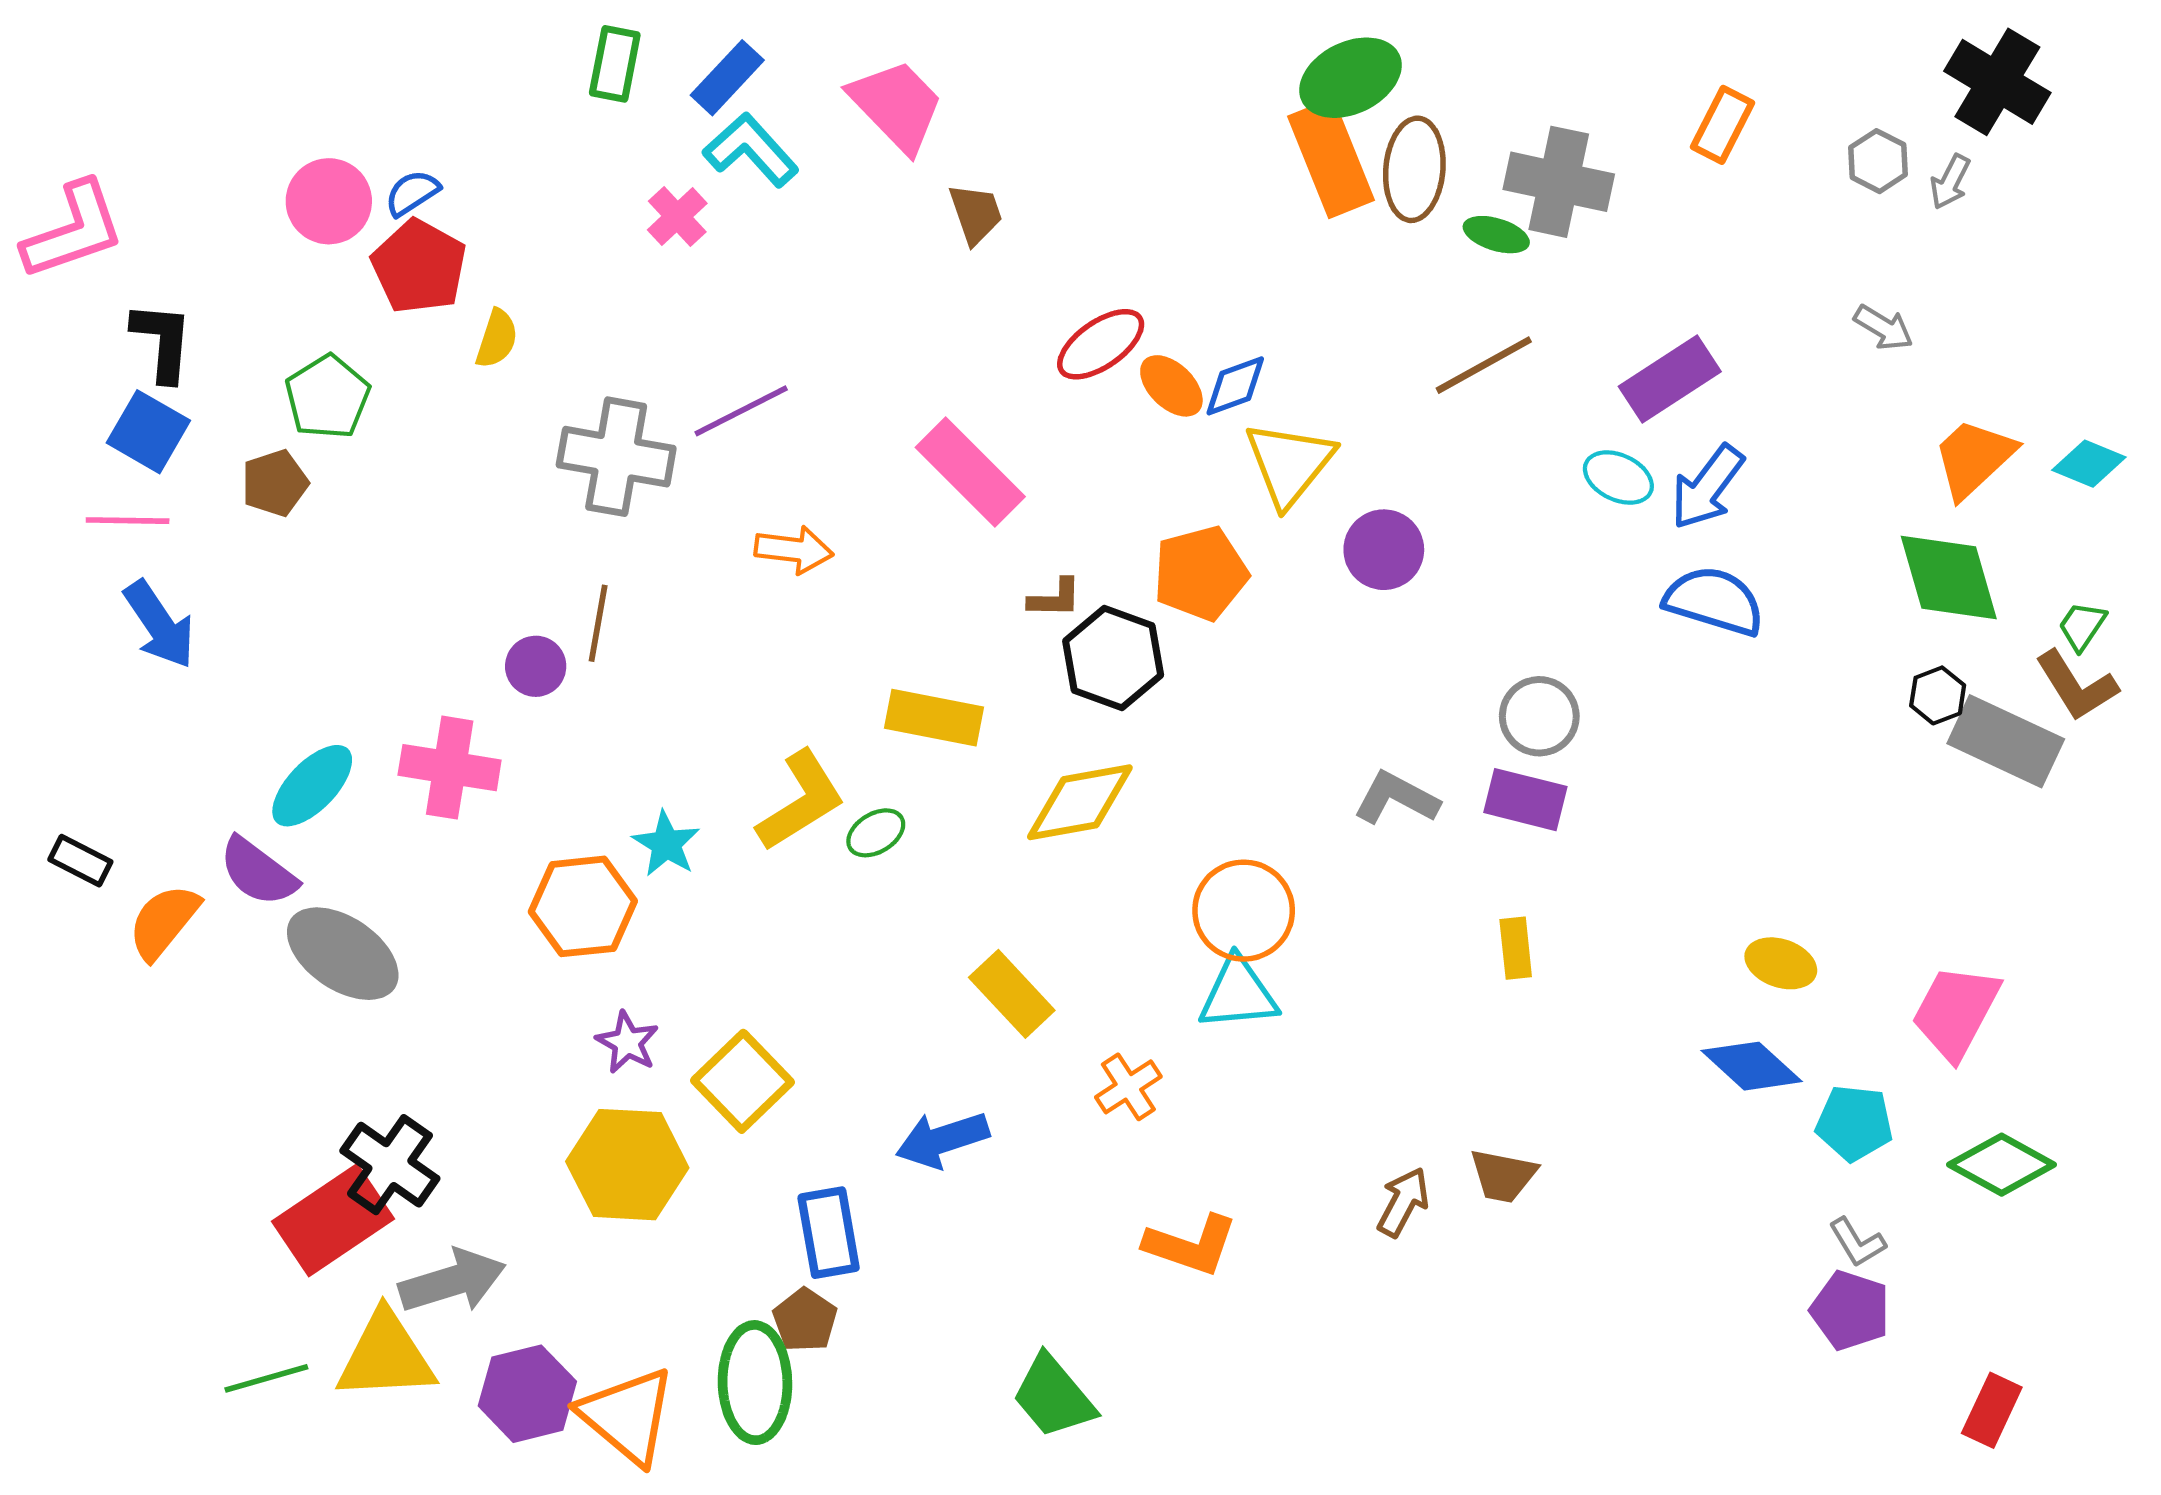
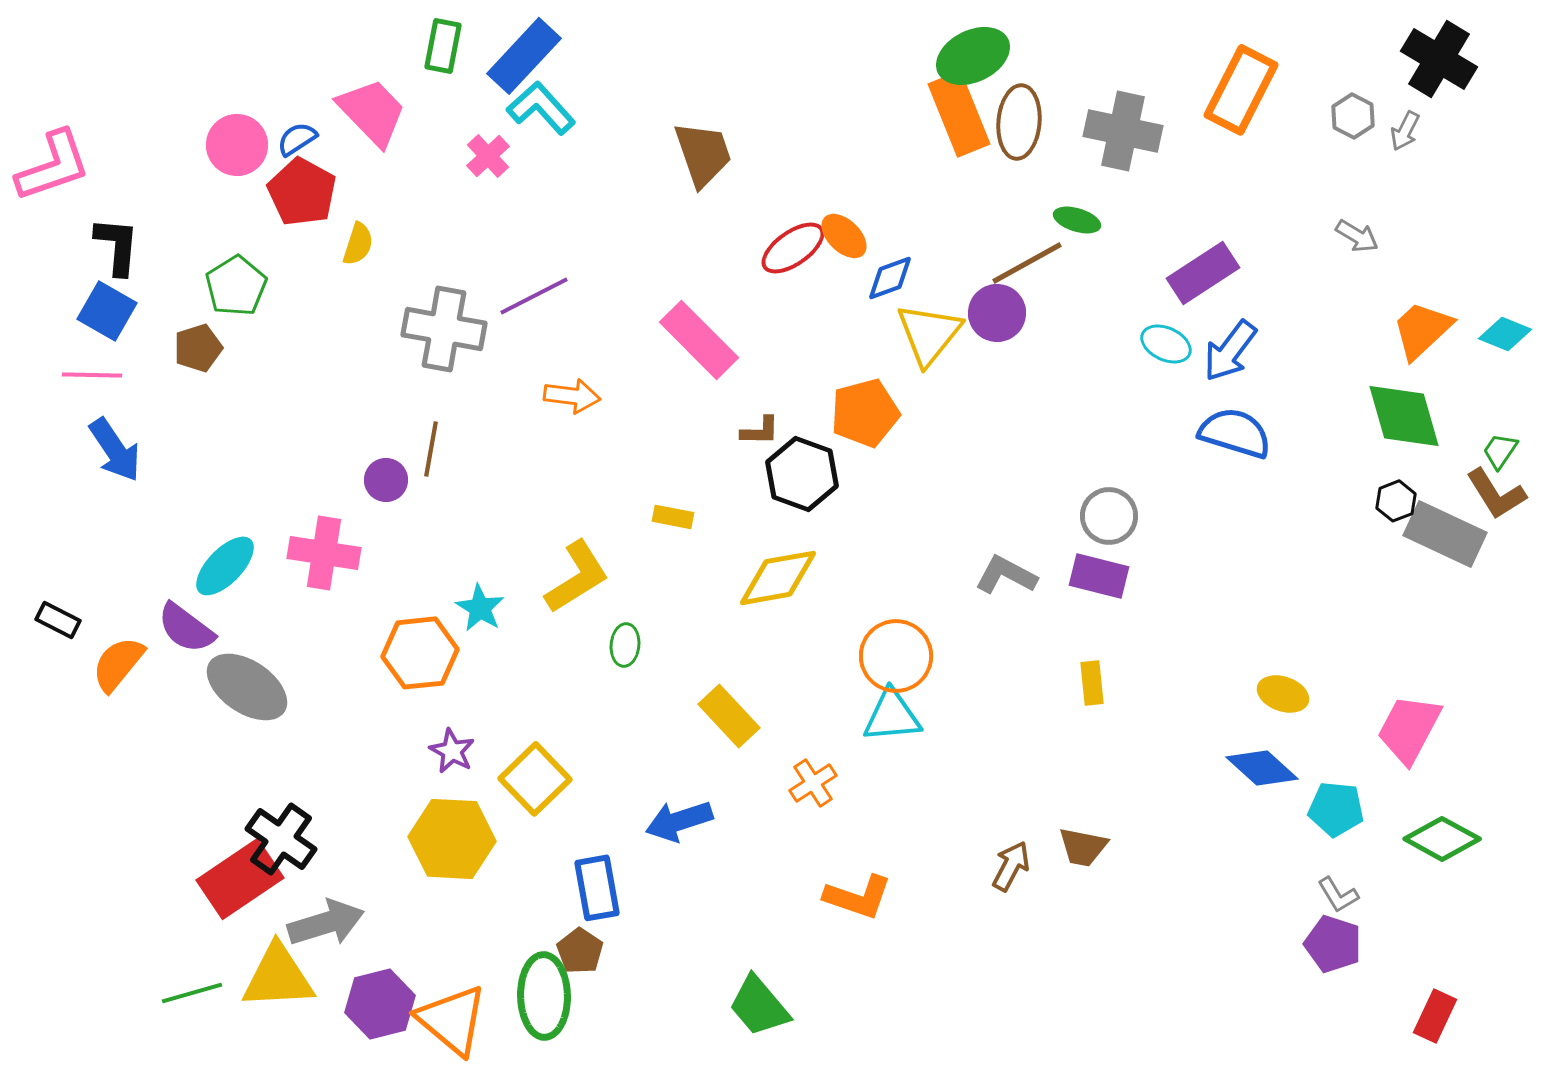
blue rectangle: (727, 78) -> (524, 56), size x1.4
pink trapezoid: (897, 105) -> (372, 112), moved
orange rectangle: (1722, 125) -> (1241, 90), size x1.6
brown trapezoid: (976, 214) -> (703, 154), size x1.5
green ellipse: (1496, 235) -> (1077, 220), moved
brown line: (1484, 365) -> (1027, 263), moved
orange ellipse: (1171, 386) -> (844, 236), moved
purple circle: (1384, 550) -> (997, 313), moved
yellow rectangle: (934, 718) -> (673, 517), size x0.6
green ellipse: (876, 833) -> (625, 645), moved, turned -54

